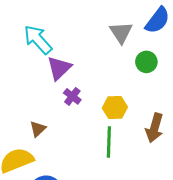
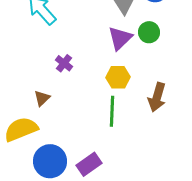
purple triangle: (59, 68) -> (120, 38), moved
purple cross: (72, 96) -> (64, 63), moved

